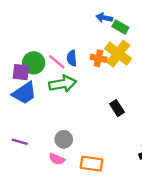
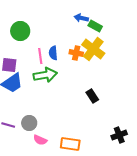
pink line: (57, 62) -> (40, 56), turned 42
green circle: (34, 63) -> (20, 31), moved
gray circle: (64, 139) -> (29, 123), moved

